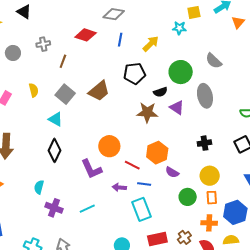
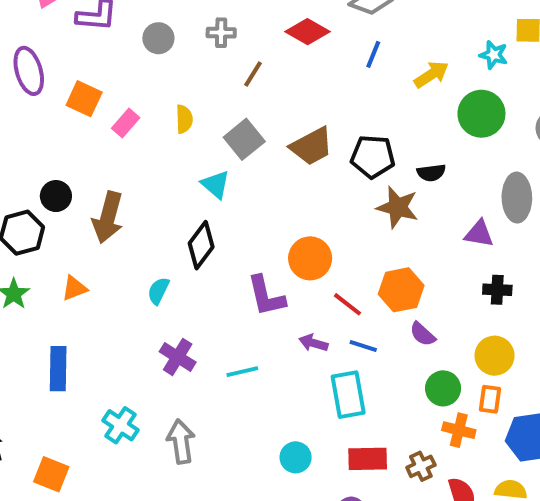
green circle: (181, 72) -> (481, 114), moved
black pentagon: (134, 73) -> (373, 157), moved
purple triangle: (177, 108) -> (479, 234), moved, turned -35
cyan semicircle: (39, 187) -> (158, 291), moved
orange cross: (209, 223) -> (459, 430), moved

